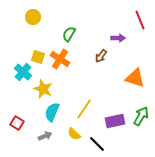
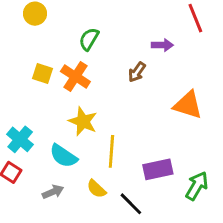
cyan cross: (23, 72) -> (20, 139), moved
yellow star: (43, 89) -> (83, 121), moved
yellow line: (84, 109) -> (111, 151), turned -30
cyan semicircle: (52, 112) -> (63, 156), turned -78
green arrow: (141, 116) -> (197, 186), moved

